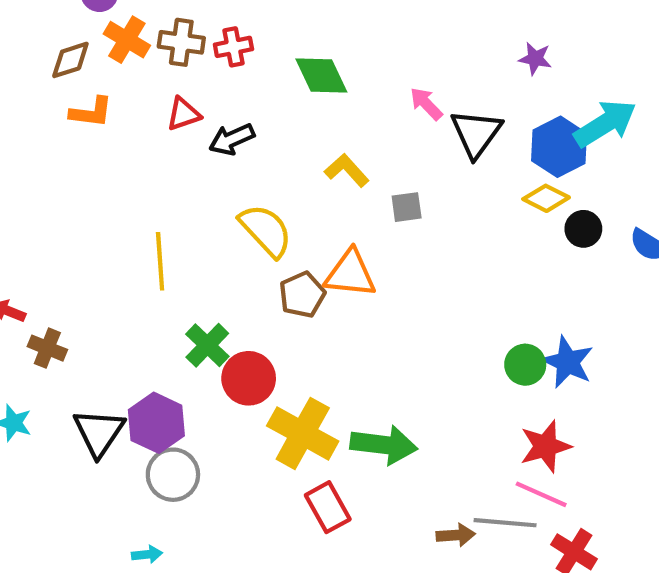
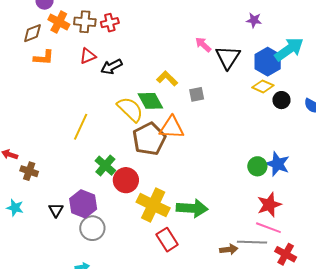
green diamond: (321, 76) -> (150, 101), moved
yellow line: (160, 261) -> (81, 127), turned 32
brown pentagon: (302, 295) -> (149, 139), size x1.5
black triangle: (99, 432) -> (56, 210), size x0.6

